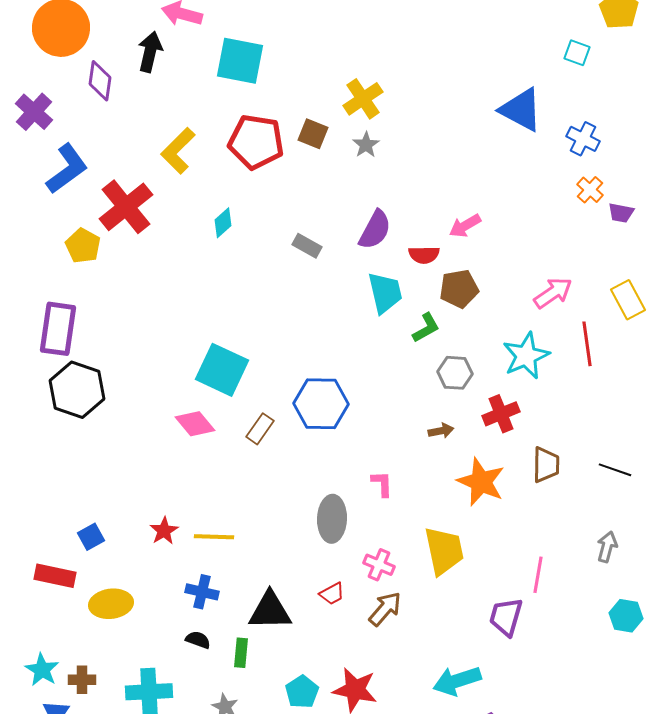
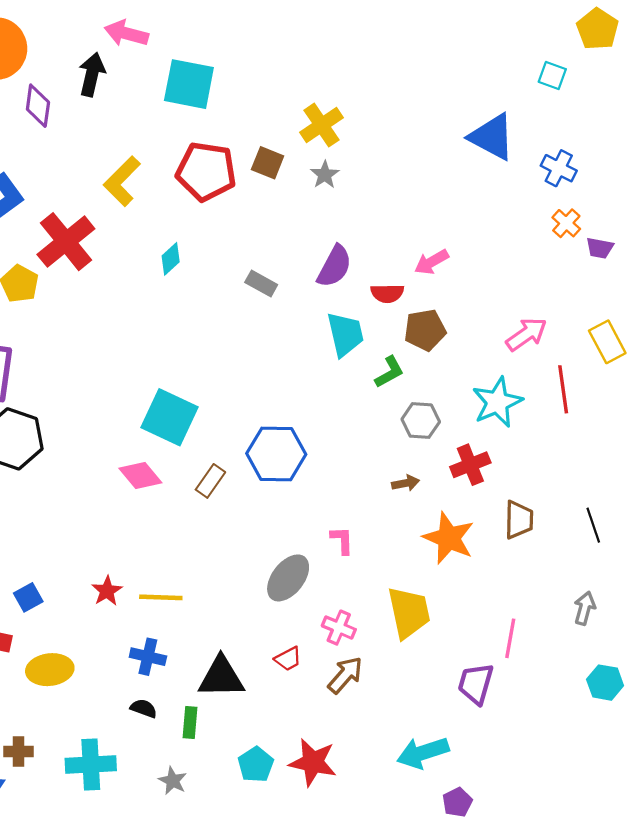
black line: (615, 470) -> (593, 525), turned 52
gray ellipse: (332, 519) -> (288, 578), turned 36

